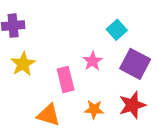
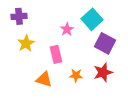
cyan square: (117, 30) -> (92, 19), size x1.5
pink star: (93, 61) -> (67, 29), moved

